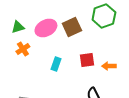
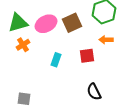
green triangle: (18, 27) -> (18, 23), size x1.5
orange arrow: (109, 66) -> (106, 40), moved

